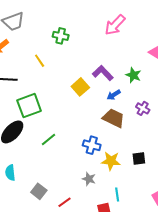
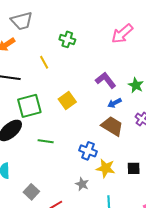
yellow square: (80, 87) -> (67, 101), moved
green line: (48, 140) -> (46, 141), turned 42

